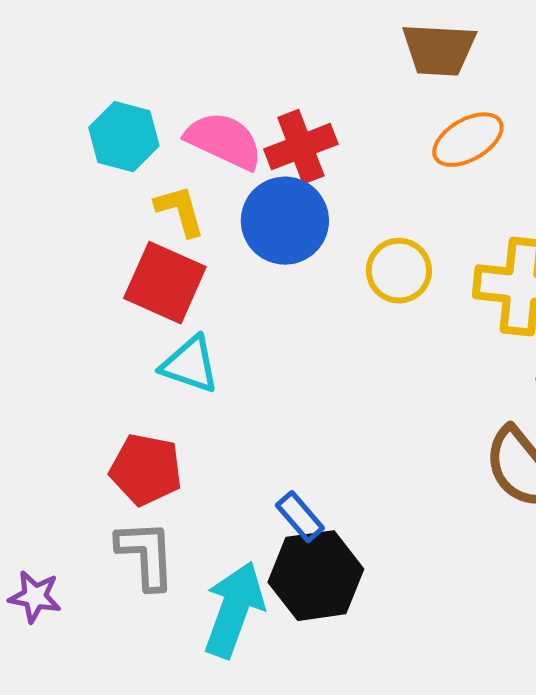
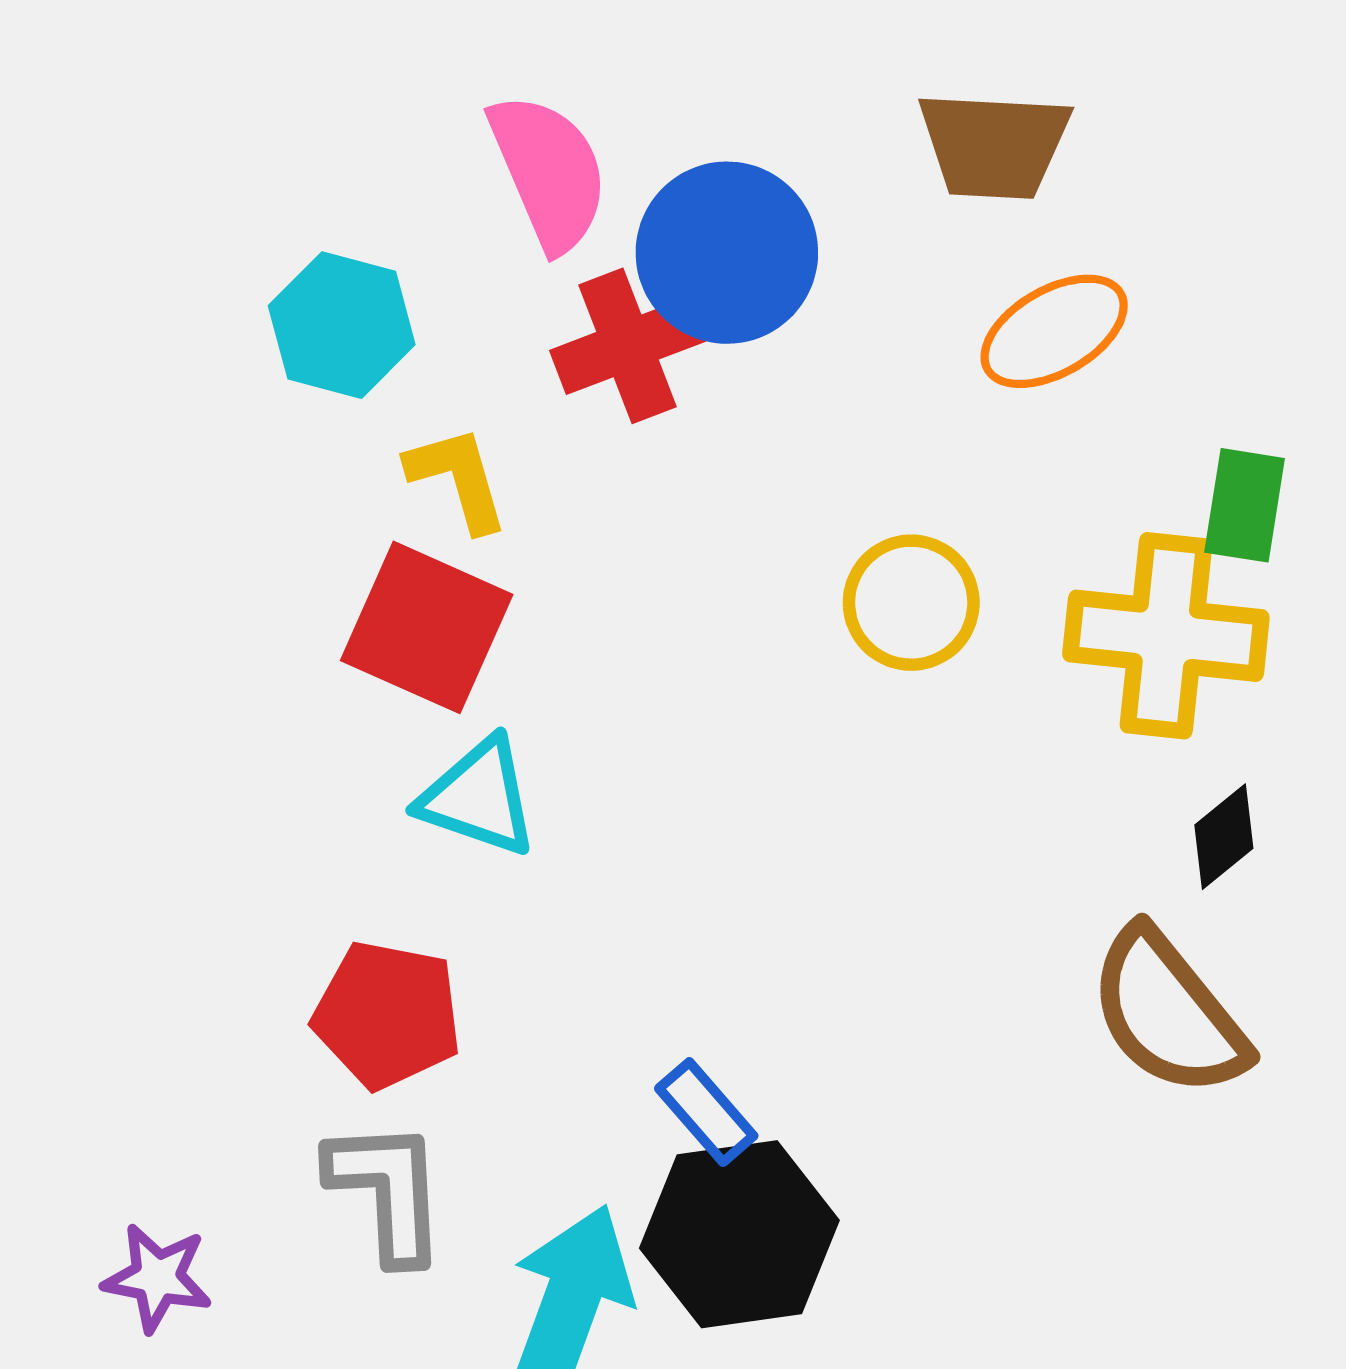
pink semicircle: (224, 141) -> (549, 172), moved, turned 42
red cross: (301, 147) -> (627, 346), moved
blue circle: (285, 221) -> (727, 253), moved

